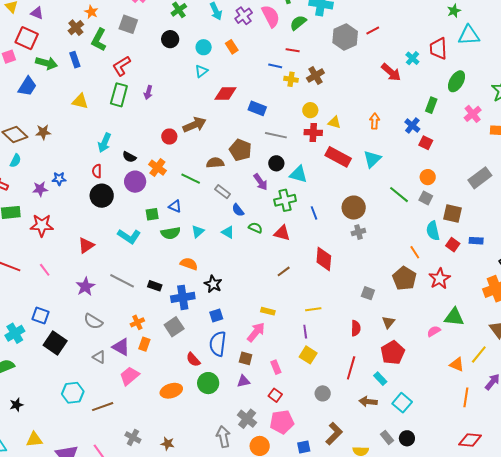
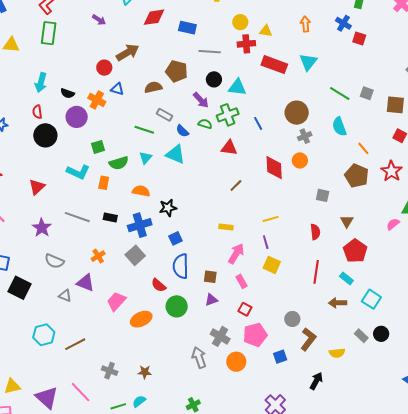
purple arrow: (148, 92) -> (99, 20), moved, turned -64
orange circle: (428, 177) -> (300, 160), moved
green line: (191, 179) -> (144, 130), moved
blue triangle: (175, 206) -> (117, 89), moved
green semicircle: (255, 228) -> (205, 124), moved
cyan semicircle: (433, 231) -> (339, 127), moved
cyan triangle: (228, 232) -> (175, 154), size x1.5
black star: (213, 284) -> (168, 208), turned -30
pink arrow: (256, 332) -> (236, 254), moved
orange rectangle: (144, 344) -> (104, 183), moved
pink trapezoid: (129, 376) -> (116, 301), moved
gray circle: (323, 393) -> (292, 319), moved

